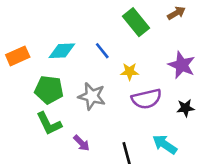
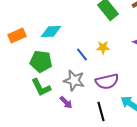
blue line: (102, 51) -> (82, 54), moved
gray star: (92, 96) -> (74, 80), moved
purple semicircle: (146, 99) -> (107, 81), moved

